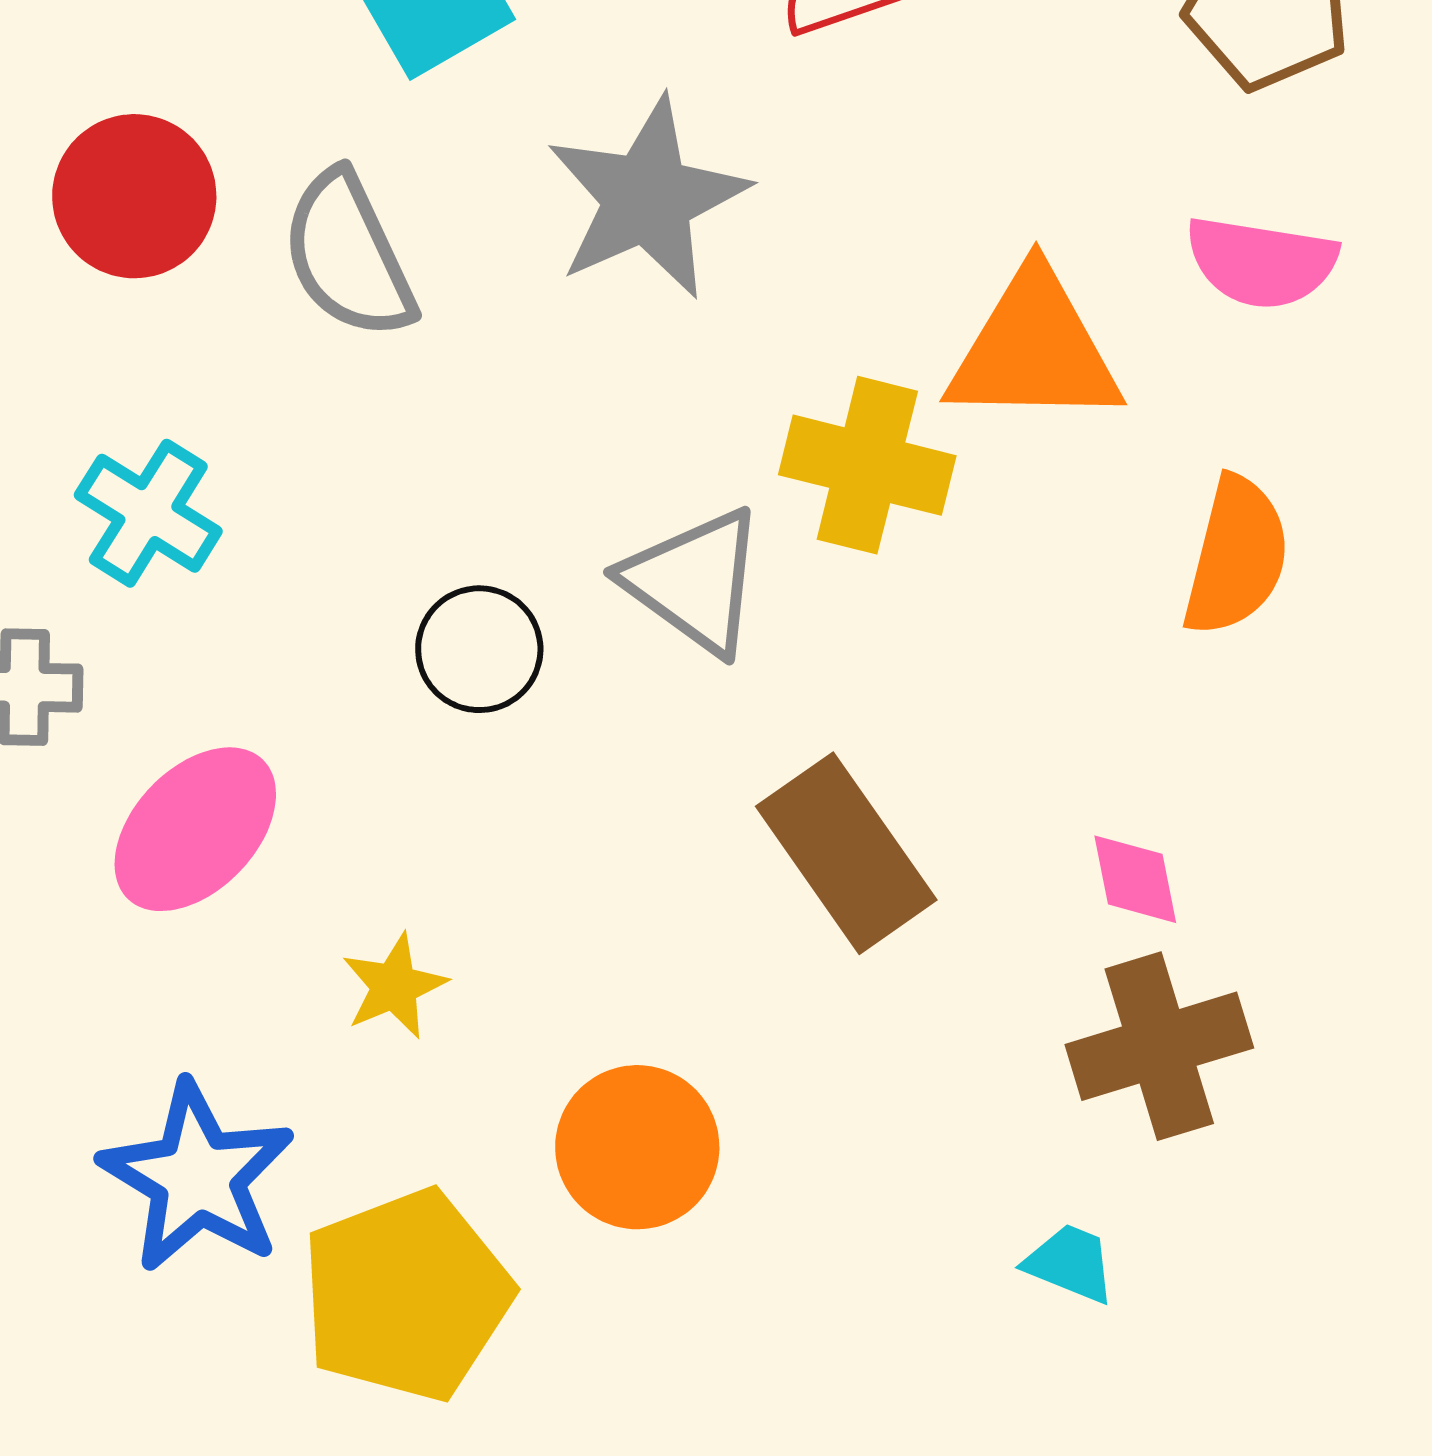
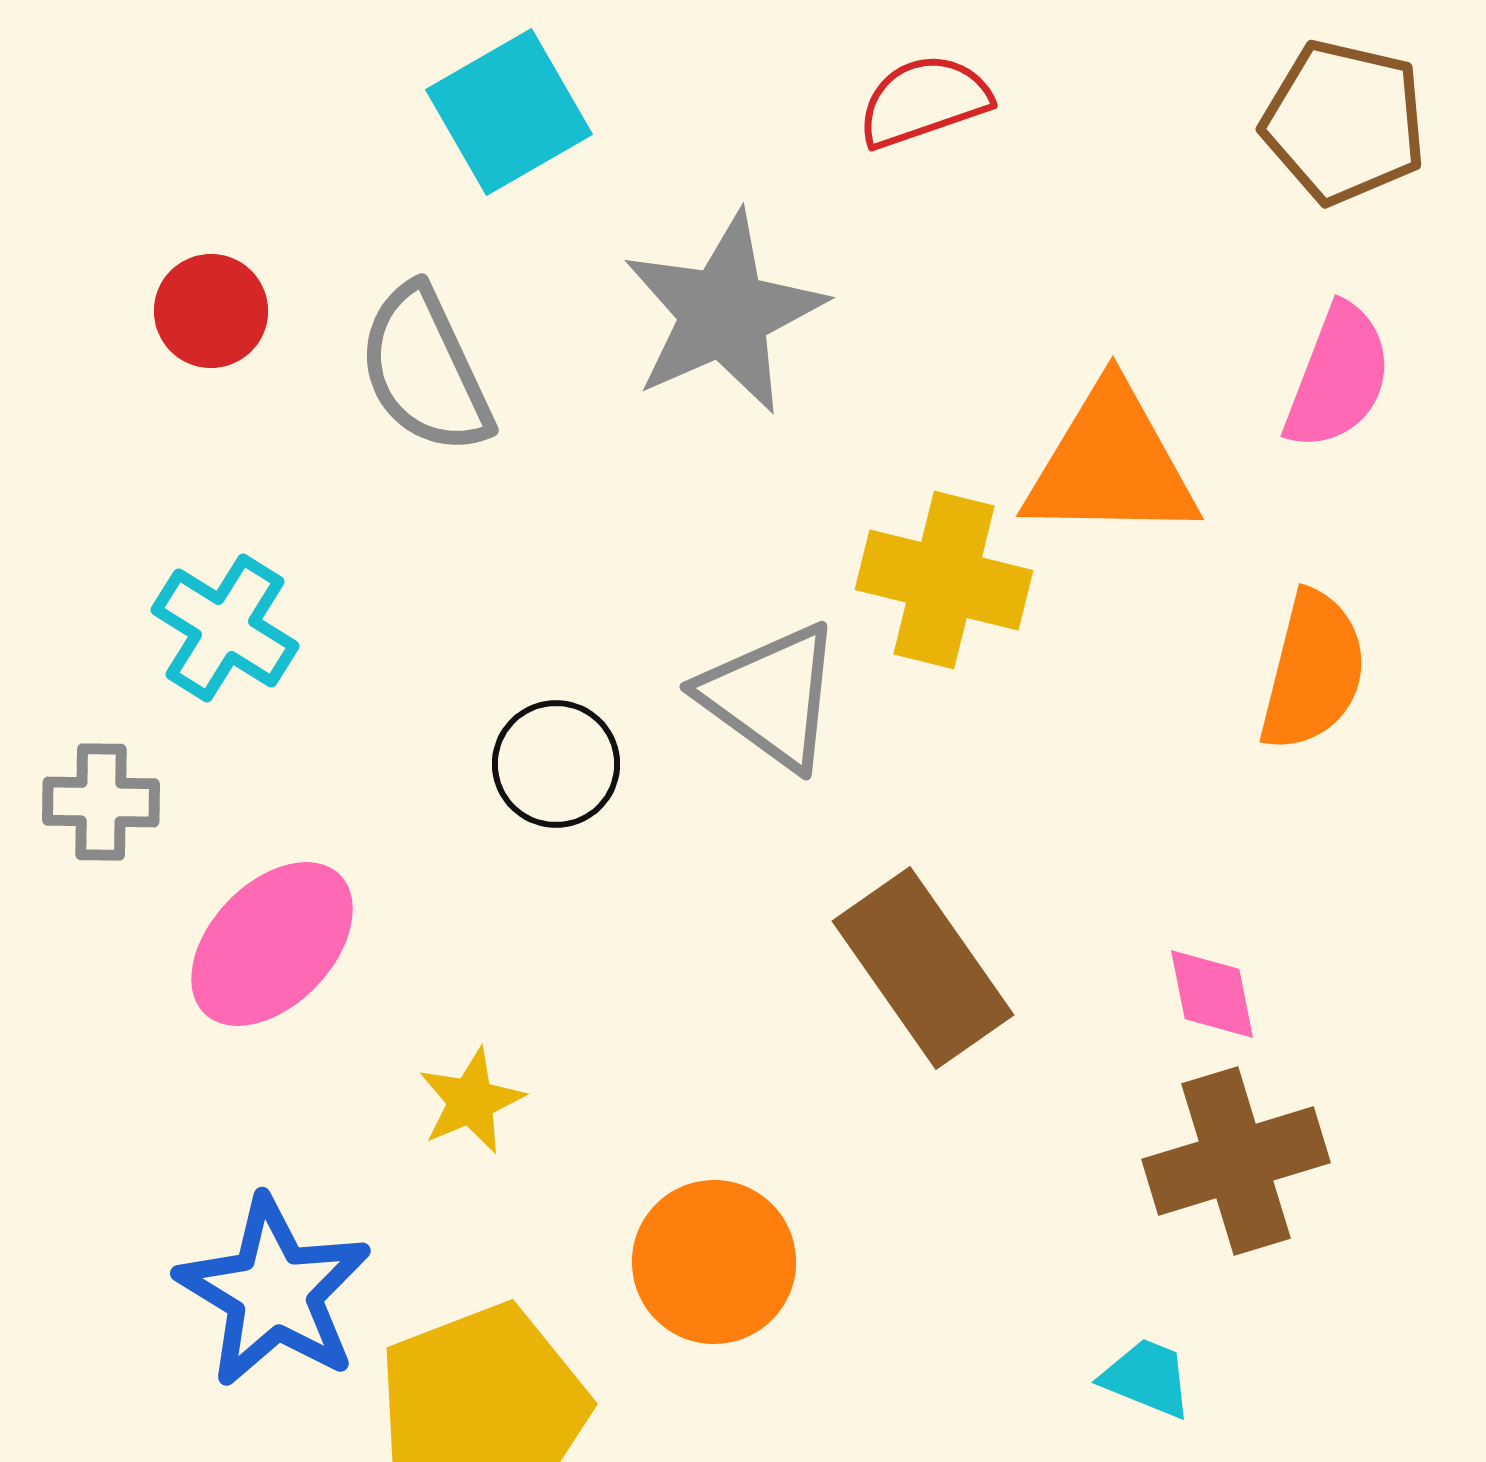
red circle: (134, 196) -> (211, 311), size x0.7
pink semicircle: (1261, 262) -> (1338, 377), turned -78

